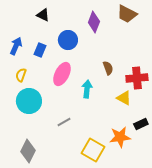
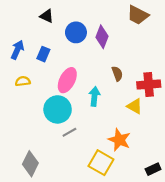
purple diamond: (94, 22) -> (102, 37), moved
blue circle: (68, 40) -> (76, 32), moved
yellow semicircle: (21, 75) -> (23, 81), turned 64
cyan circle: (29, 101) -> (58, 109), moved
black rectangle: (141, 124) -> (153, 169), moved
orange star: (120, 137) -> (119, 140), moved, turned 30

